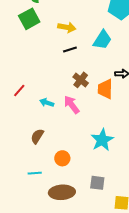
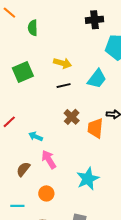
green square: (29, 19) -> (23, 72), moved
pink arrow: (72, 105) -> (49, 159), moved

